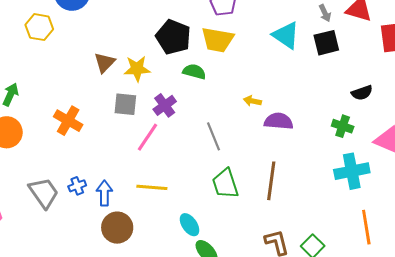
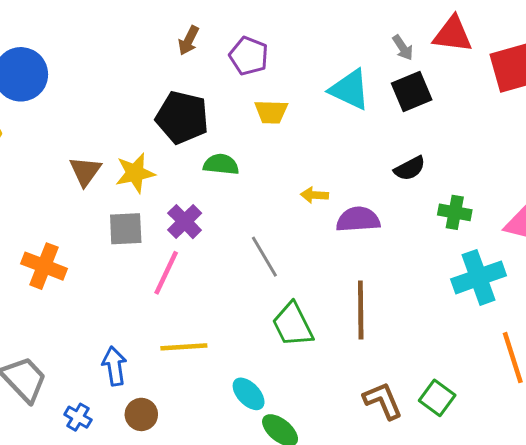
yellow trapezoid: (217, 40) -> (271, 112), moved, size x0.7
black semicircle: (362, 93) -> (410, 168), moved
blue cross: (77, 186) -> (78, 417), moved, turned -30
brown circle: (117, 228) -> (141, 414), size x0.7

